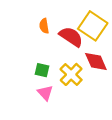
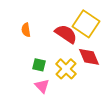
orange semicircle: (44, 26) -> (26, 30), moved

